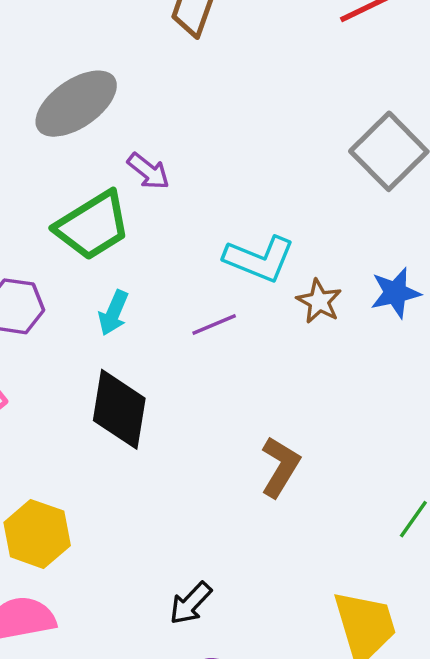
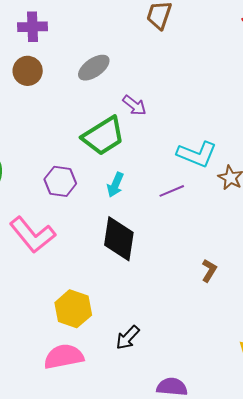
gray ellipse: (76, 104) -> (94, 68), size x0.7
brown L-shape: (280, 467) -> (209, 271), size x0.7
black arrow: (191, 603) -> (128, 338), moved

